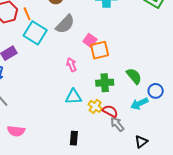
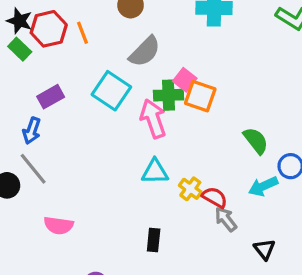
cyan square: (35, 33) -> (111, 91), moved
orange square: (100, 50) -> (200, 96), turned 30
pink arrow: (71, 65) -> (153, 119), size x1.6
green cross: (105, 83) -> (168, 95), moved
black triangle: (141, 142) -> (264, 249), turned -32

